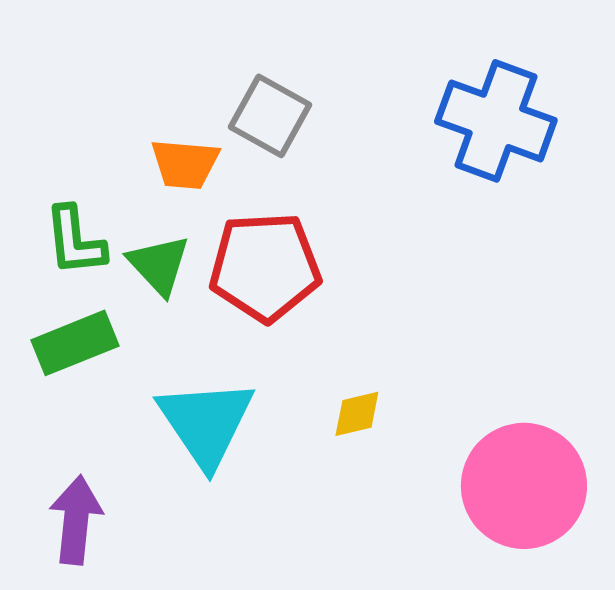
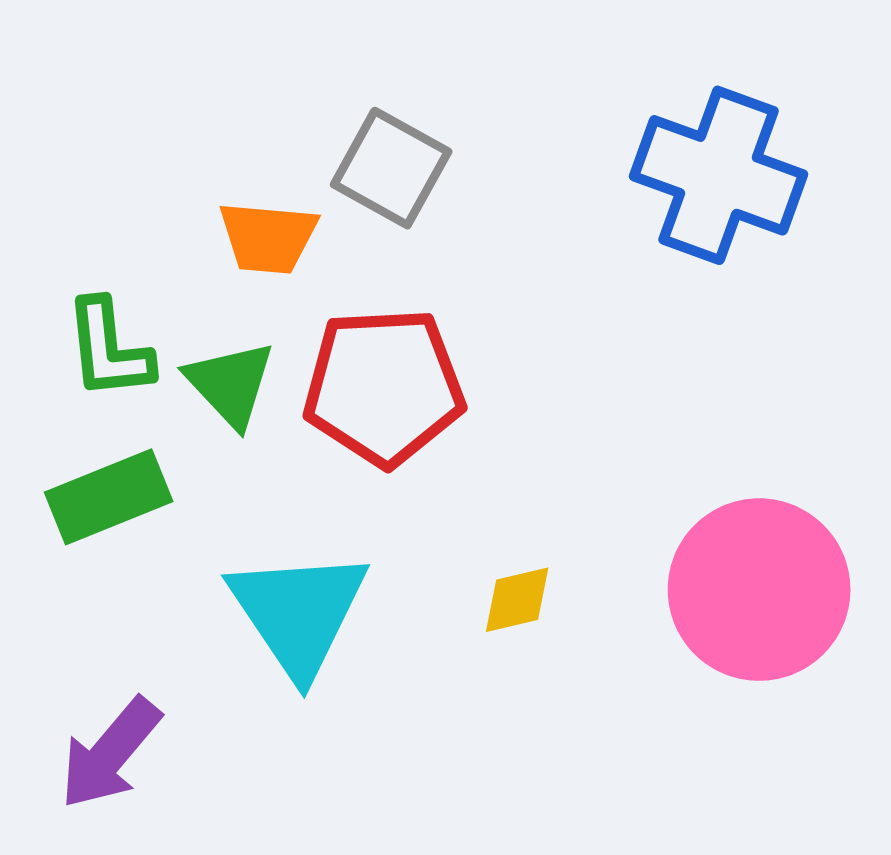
pink circle: (524, 486) -> (759, 590), moved
purple arrow: (76, 520) -> (110, 753), turned -146

